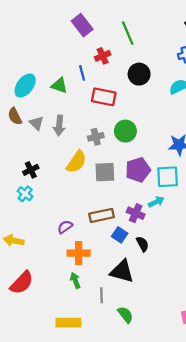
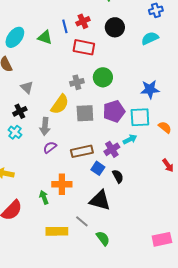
red cross: (103, 56) -> (83, 21), moved
gray triangle: (36, 123) -> (27, 87), moved
gray arrow: (59, 125) -> (45, 126), moved
purple cross: (136, 213) -> (112, 149), turned 35
purple semicircle: (65, 227) -> (50, 147), moved
green arrow: (75, 280) -> (44, 197), moved
gray line: (101, 295) -> (82, 221), turned -48
yellow rectangle: (68, 323) -> (57, 231), moved

